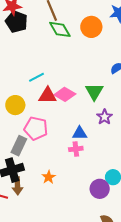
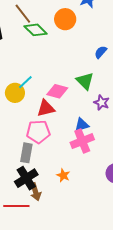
red triangle: (48, 96) -> (46, 108), moved
yellow circle: (15, 105) -> (15, 93), moved
pink cross: (76, 149) -> (82, 141), size x1.6

